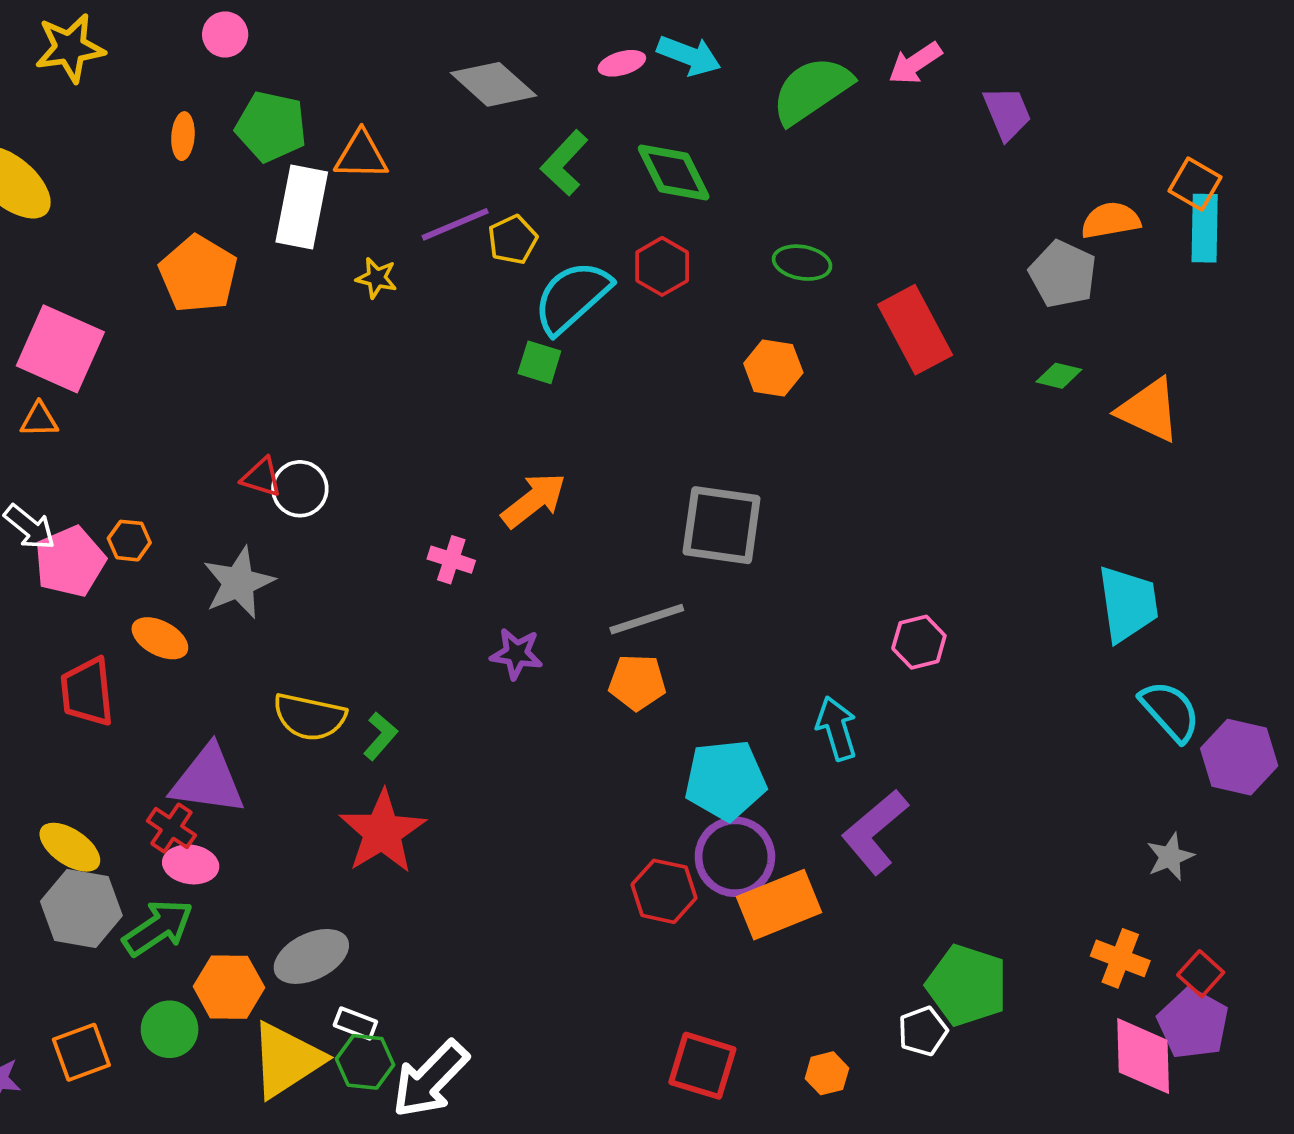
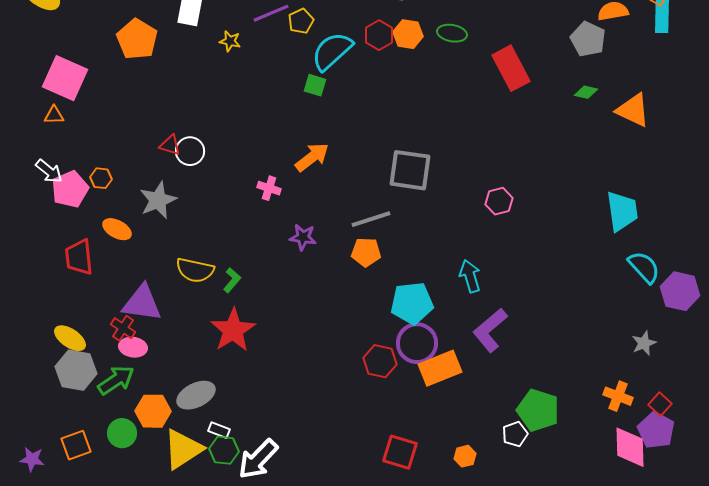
orange hexagon: (773, 368) -> (408, 34), moved
pink hexagon: (919, 642) -> (499, 201), moved

